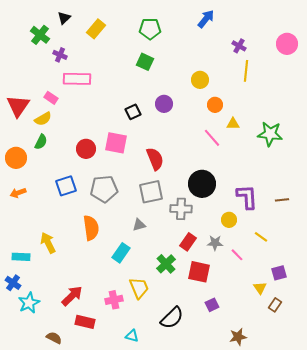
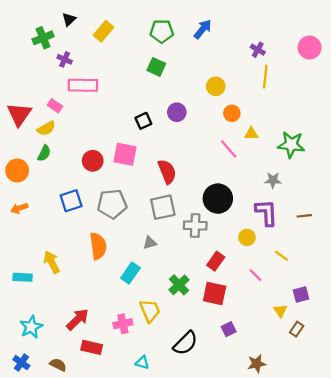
blue arrow: (206, 19) -> (203, 29), moved
green cross: (40, 35) -> (43, 38), turned 30
red rectangle: (188, 242) -> (216, 261), moved
gray star: (215, 243) -> (273, 180), moved
blue cross: (13, 283) -> (21, 363), moved

